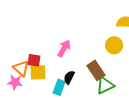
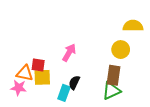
orange triangle: (21, 68) -> (25, 73), turned -30
brown rectangle: (96, 70) -> (113, 75), moved, turned 42

